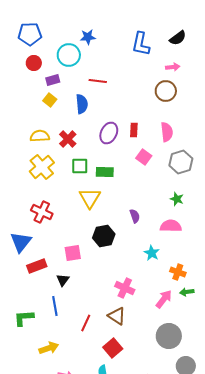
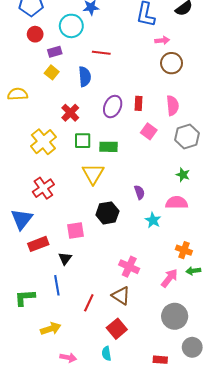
pink arrow: (173, 67) -> (162, 40), moved
yellow semicircle: (40, 136) -> (18, 94), moved
red cross: (42, 212) -> (43, 188), turned 30
cyan star: (152, 253) -> (153, 220), moved

